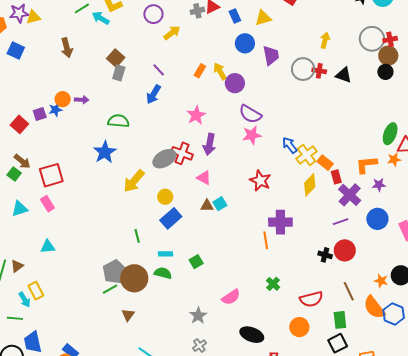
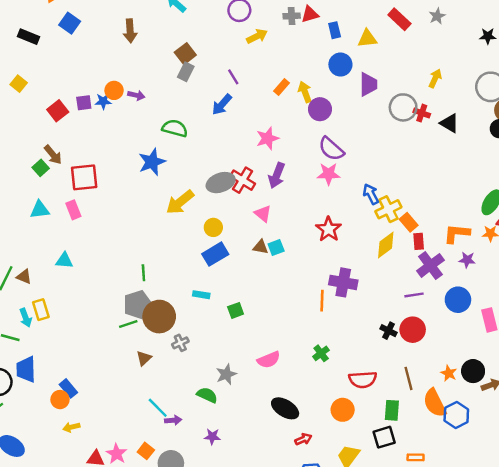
green line: (137, 236) -> (143, 273), moved
brown triangle: (17, 266) -> (24, 277), turned 48
green semicircle: (163, 273) -> (207, 395), moved
gray cross: (199, 346) -> (180, 343), moved

